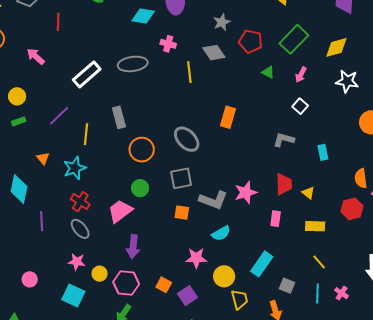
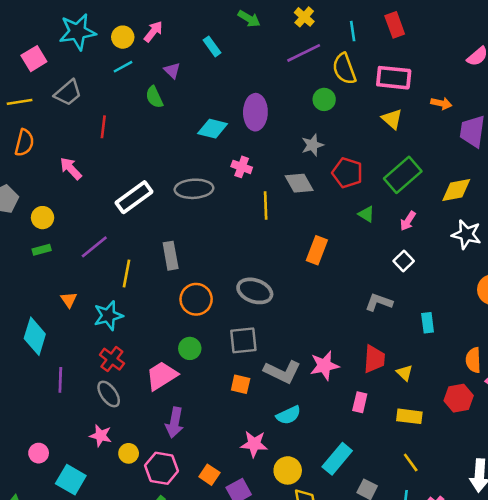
orange rectangle: (228, 117) -> (317, 250), moved
gray ellipse: (187, 139) -> (255, 291), turned -32
cyan square: (73, 295) -> (71, 480), moved

